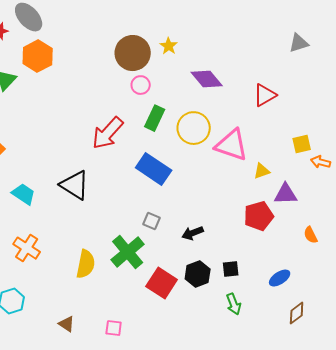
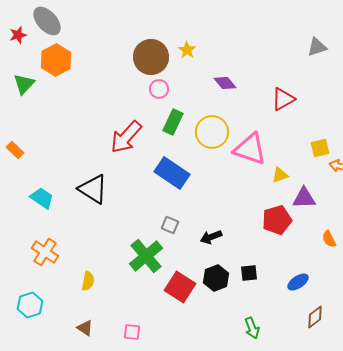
purple diamond: (207, 79) -> (225, 83), size x0.7
yellow semicircle: (86, 264) -> (88, 281), moved, size x0.7
green arrow: (234, 304) -> (252, 328), moved

